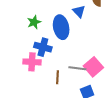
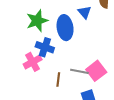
green star: (34, 22) -> (37, 21), size x1.5
pink cross: (32, 62) -> (33, 62), turned -36

